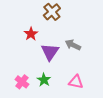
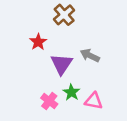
green star: (44, 80) -> (71, 92), moved
pink cross: (22, 82) -> (49, 101), moved

